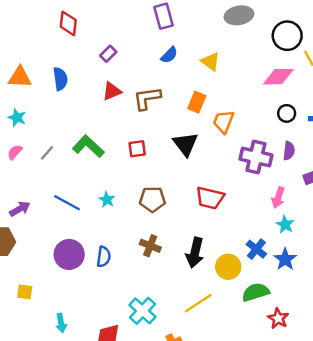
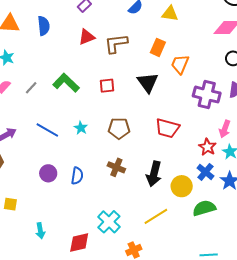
yellow triangle: (210, 62) -> (170, 14), turned -30
purple circle: (69, 254) -> (48, 173), size x0.7
red star: (278, 318) -> (207, 147), moved

